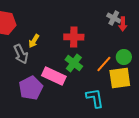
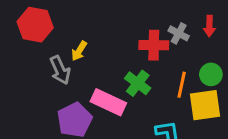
gray cross: (114, 18) -> (179, 33), moved
red cross: (74, 37) -> (154, 45), moved
orange line: (104, 64) -> (182, 85), turned -30

